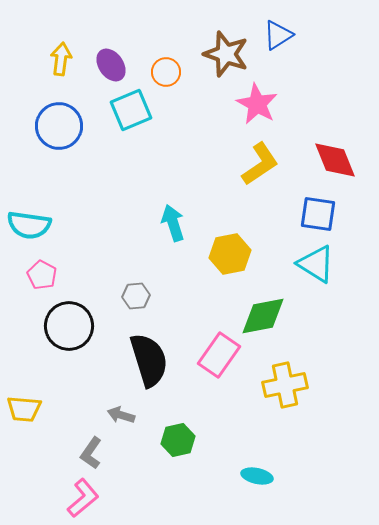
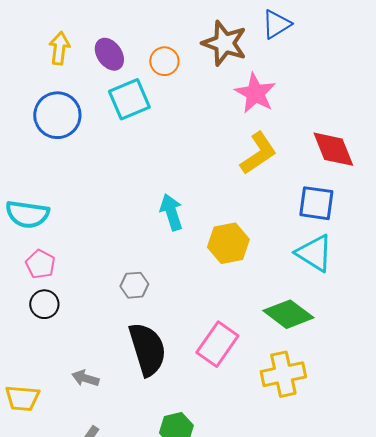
green diamond: (263, 316) -> (288, 314), moved, turned 48
black circle: (69, 326) -> (44, 304), moved, size x0.6
gray arrow: (121, 415) -> (85, 378), moved

